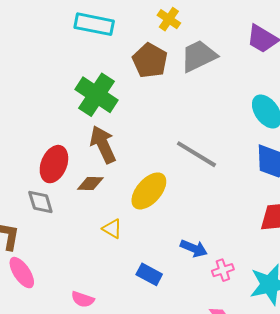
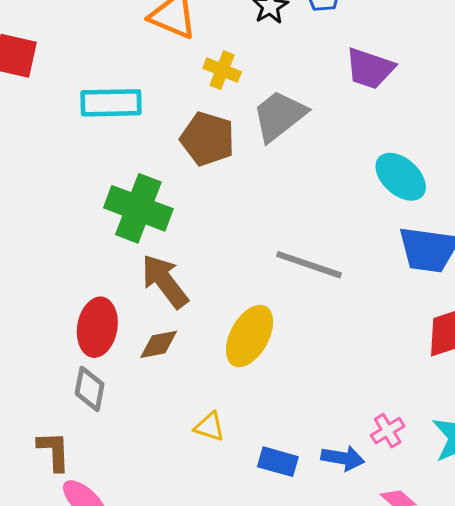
gray diamond: (40, 202) -> (90, 389), turned 40
yellow triangle: (112, 229) -> (210, 427), moved
blue arrow: (194, 248) -> (343, 458), moved

